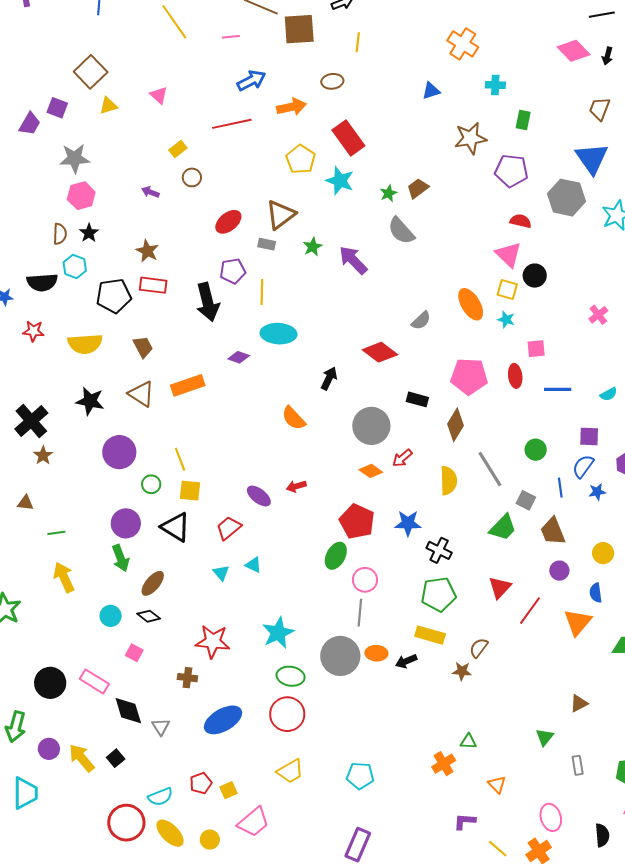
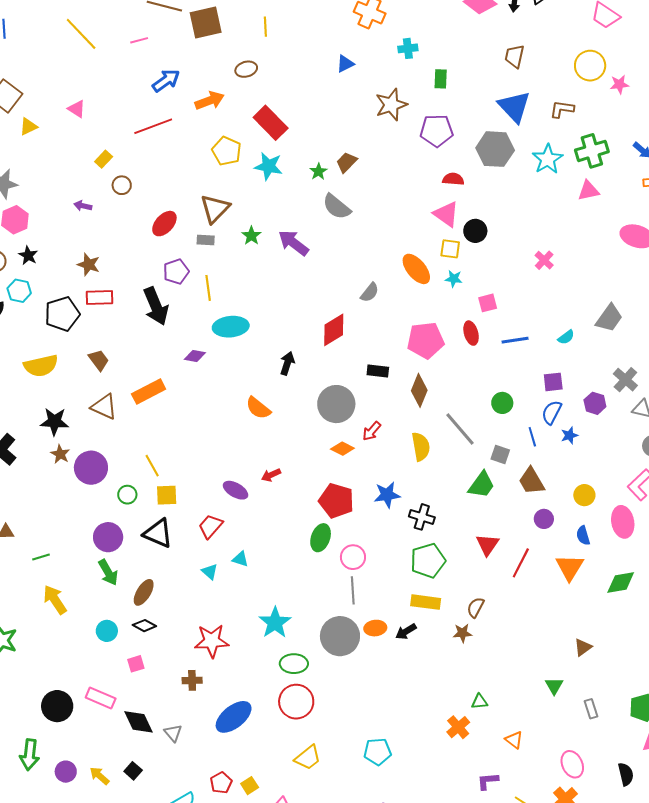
red diamond: (380, 352) -> (334, 330), turned -60
brown star: (43, 455) -> (60, 454), moved
pink square: (134, 653) -> (136, 664), turned -36
yellow arrow: (82, 758) -> (99, 776), size x0.7

